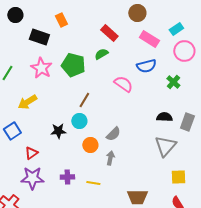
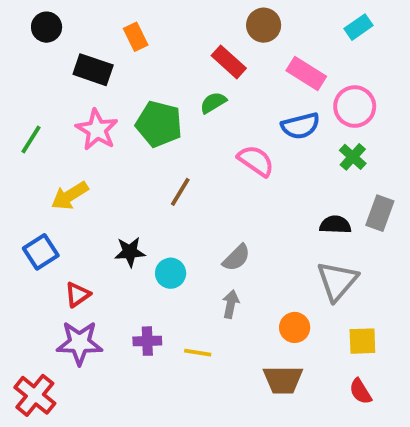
brown circle: (137, 13) -> (264, 25), moved
cyan rectangle: (176, 29) -> (359, 27), moved
pink circle: (184, 51) -> (355, 107), moved
cyan circle: (79, 121) -> (171, 273), moved
gray rectangle: (187, 122) -> (380, 213), moved
orange circle: (90, 145) -> (295, 327), moved

